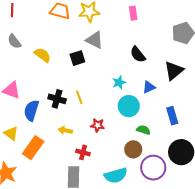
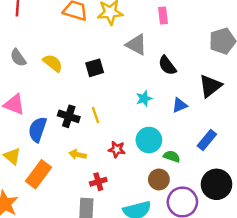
gray triangle: (94, 40) -> (136, 45), moved
gray semicircle: (14, 41) -> (18, 58), moved
cyan circle: (129, 106) -> (149, 140), moved
blue rectangle: (172, 116) -> (207, 140), turned 54
red cross: (83, 152) -> (98, 182), turned -32

